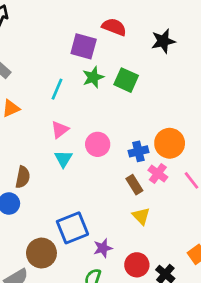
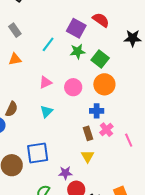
cyan line: (57, 89) -> (48, 44), moved
orange circle: (170, 143) -> (104, 84), moved
pink circle: (98, 144) -> (73, 87), moved
cyan triangle: (63, 159) -> (46, 111), moved
purple star: (103, 248) -> (65, 173), moved

